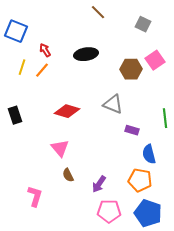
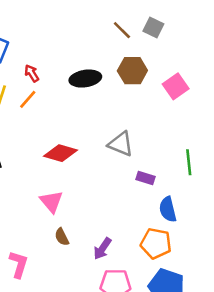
brown line: (98, 12) -> (122, 30), moved
gray square: (143, 24) -> (153, 27), moved
brown hexagon: (131, 69) -> (132, 71), moved

